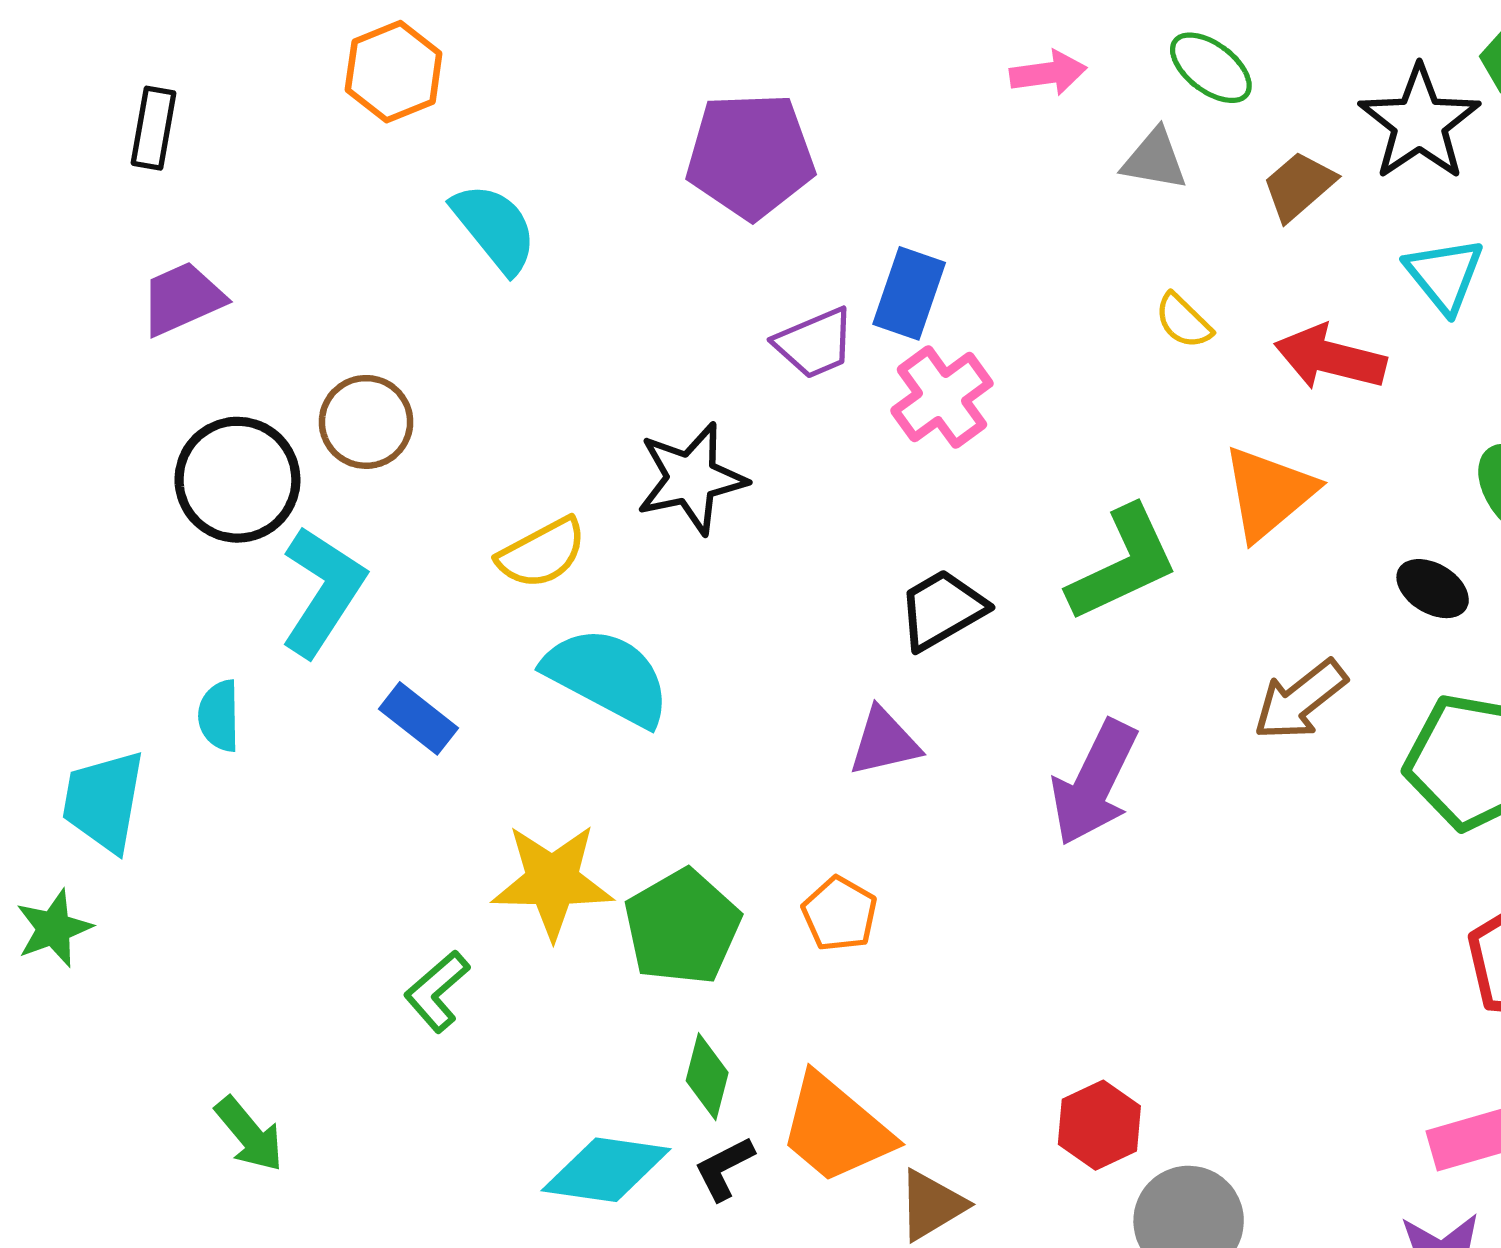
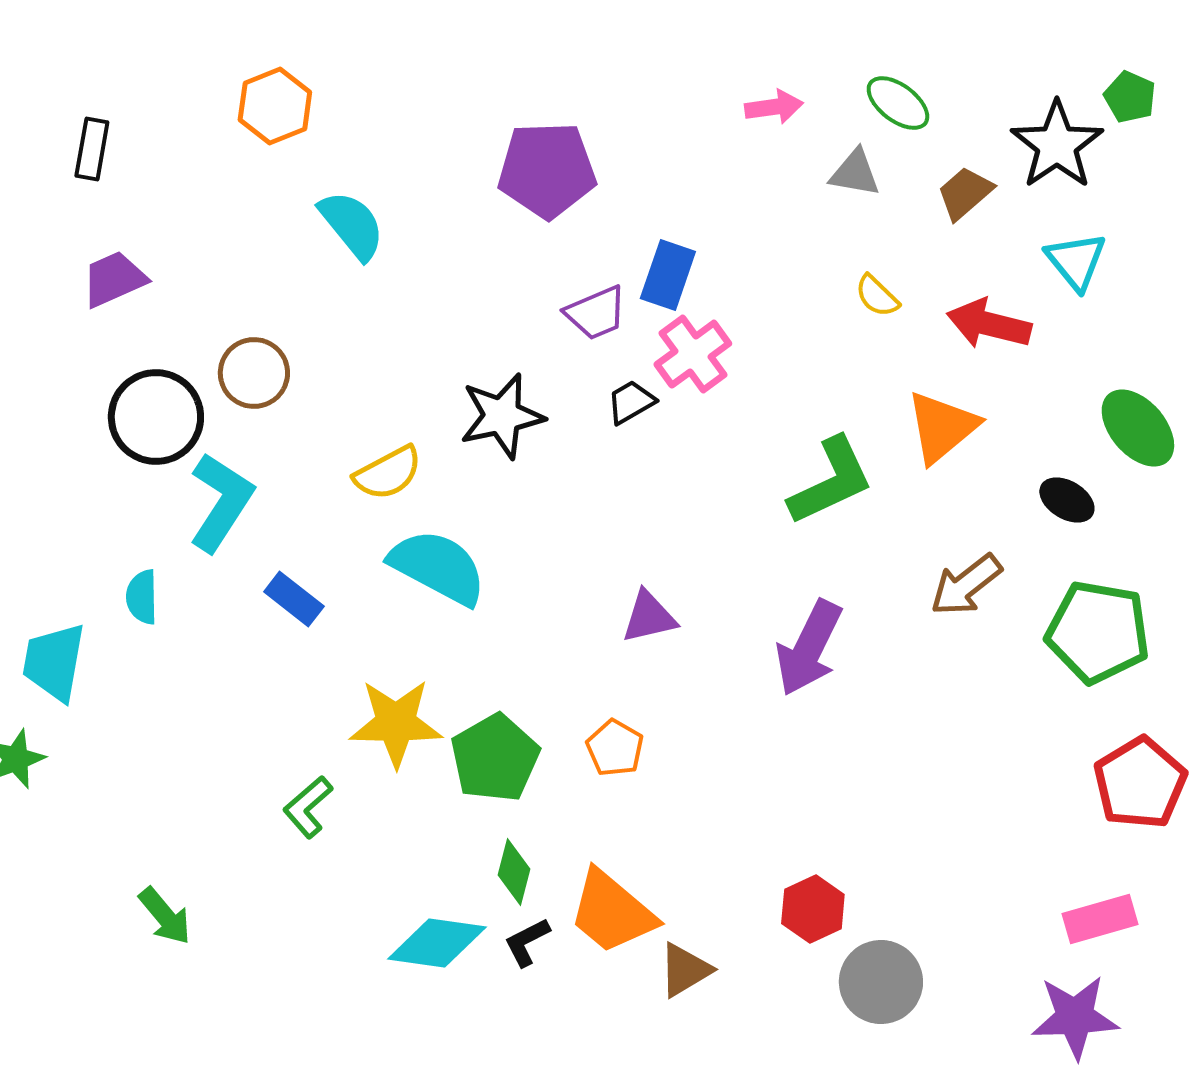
black trapezoid: (942, 610) -> (631, 402), moved, size x0.7

